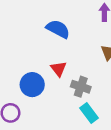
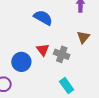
gray cross: (81, 87) -> (62, 54), moved

